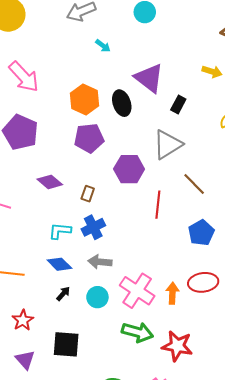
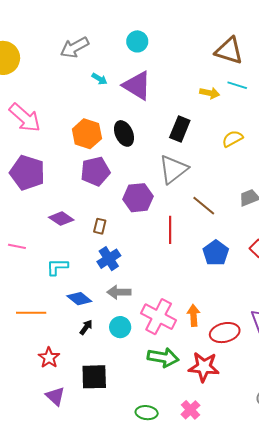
purple triangle: (149, 78) -> (137, 86), moved
black rectangle: (178, 104) -> (180, 129), size x1.4
cyan L-shape: (60, 231) -> (57, 267), moved
red ellipse: (203, 282) -> (225, 333), moved

